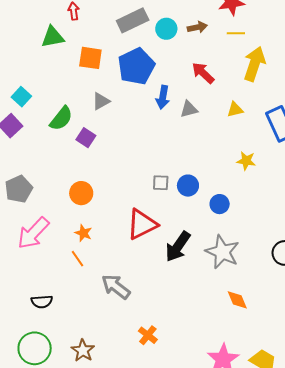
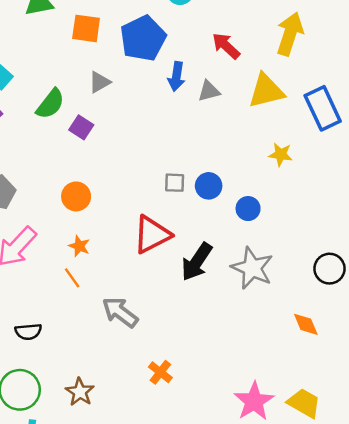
yellow triangle: (235, 109) -> (266, 91), size x1.8
orange diamond: (237, 300) -> (306, 324), moved

